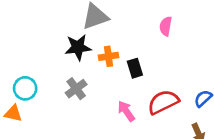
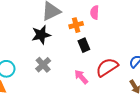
pink semicircle: (166, 26) -> (95, 12), moved
orange cross: (108, 56) -> (76, 25), moved

